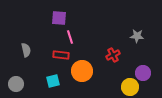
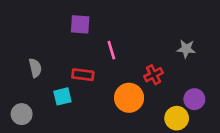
pink line: (70, 37) -> (111, 50), moved
orange circle: (82, 71) -> (129, 98), moved
cyan square: (53, 81) -> (62, 96), moved

